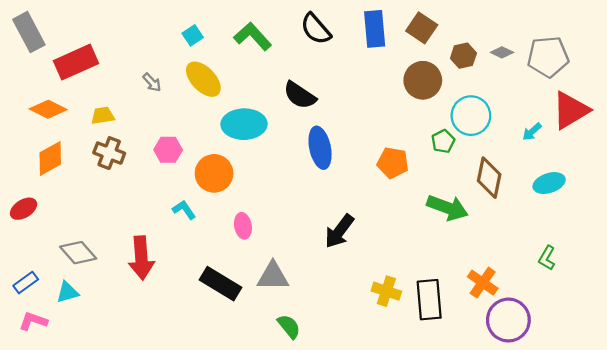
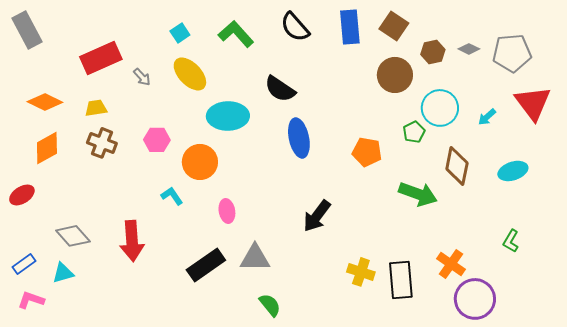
red rectangle: (76, 62) -> (101, 58), moved
red triangle: (570, 110) -> (533, 103), turned -36
cyan arrow: (532, 132) -> (487, 117), moved
black rectangle: (220, 284) -> (206, 265), turned -66

